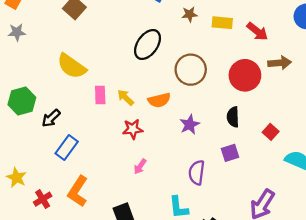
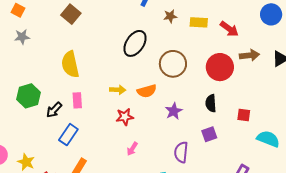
yellow semicircle: (72, 66) -> (70, 64), turned 44
pink rectangle: (100, 95) -> (77, 100), moved
yellow arrow: (126, 98) -> (118, 90), turned 140
red square: (271, 132) -> (244, 115), turned -32

